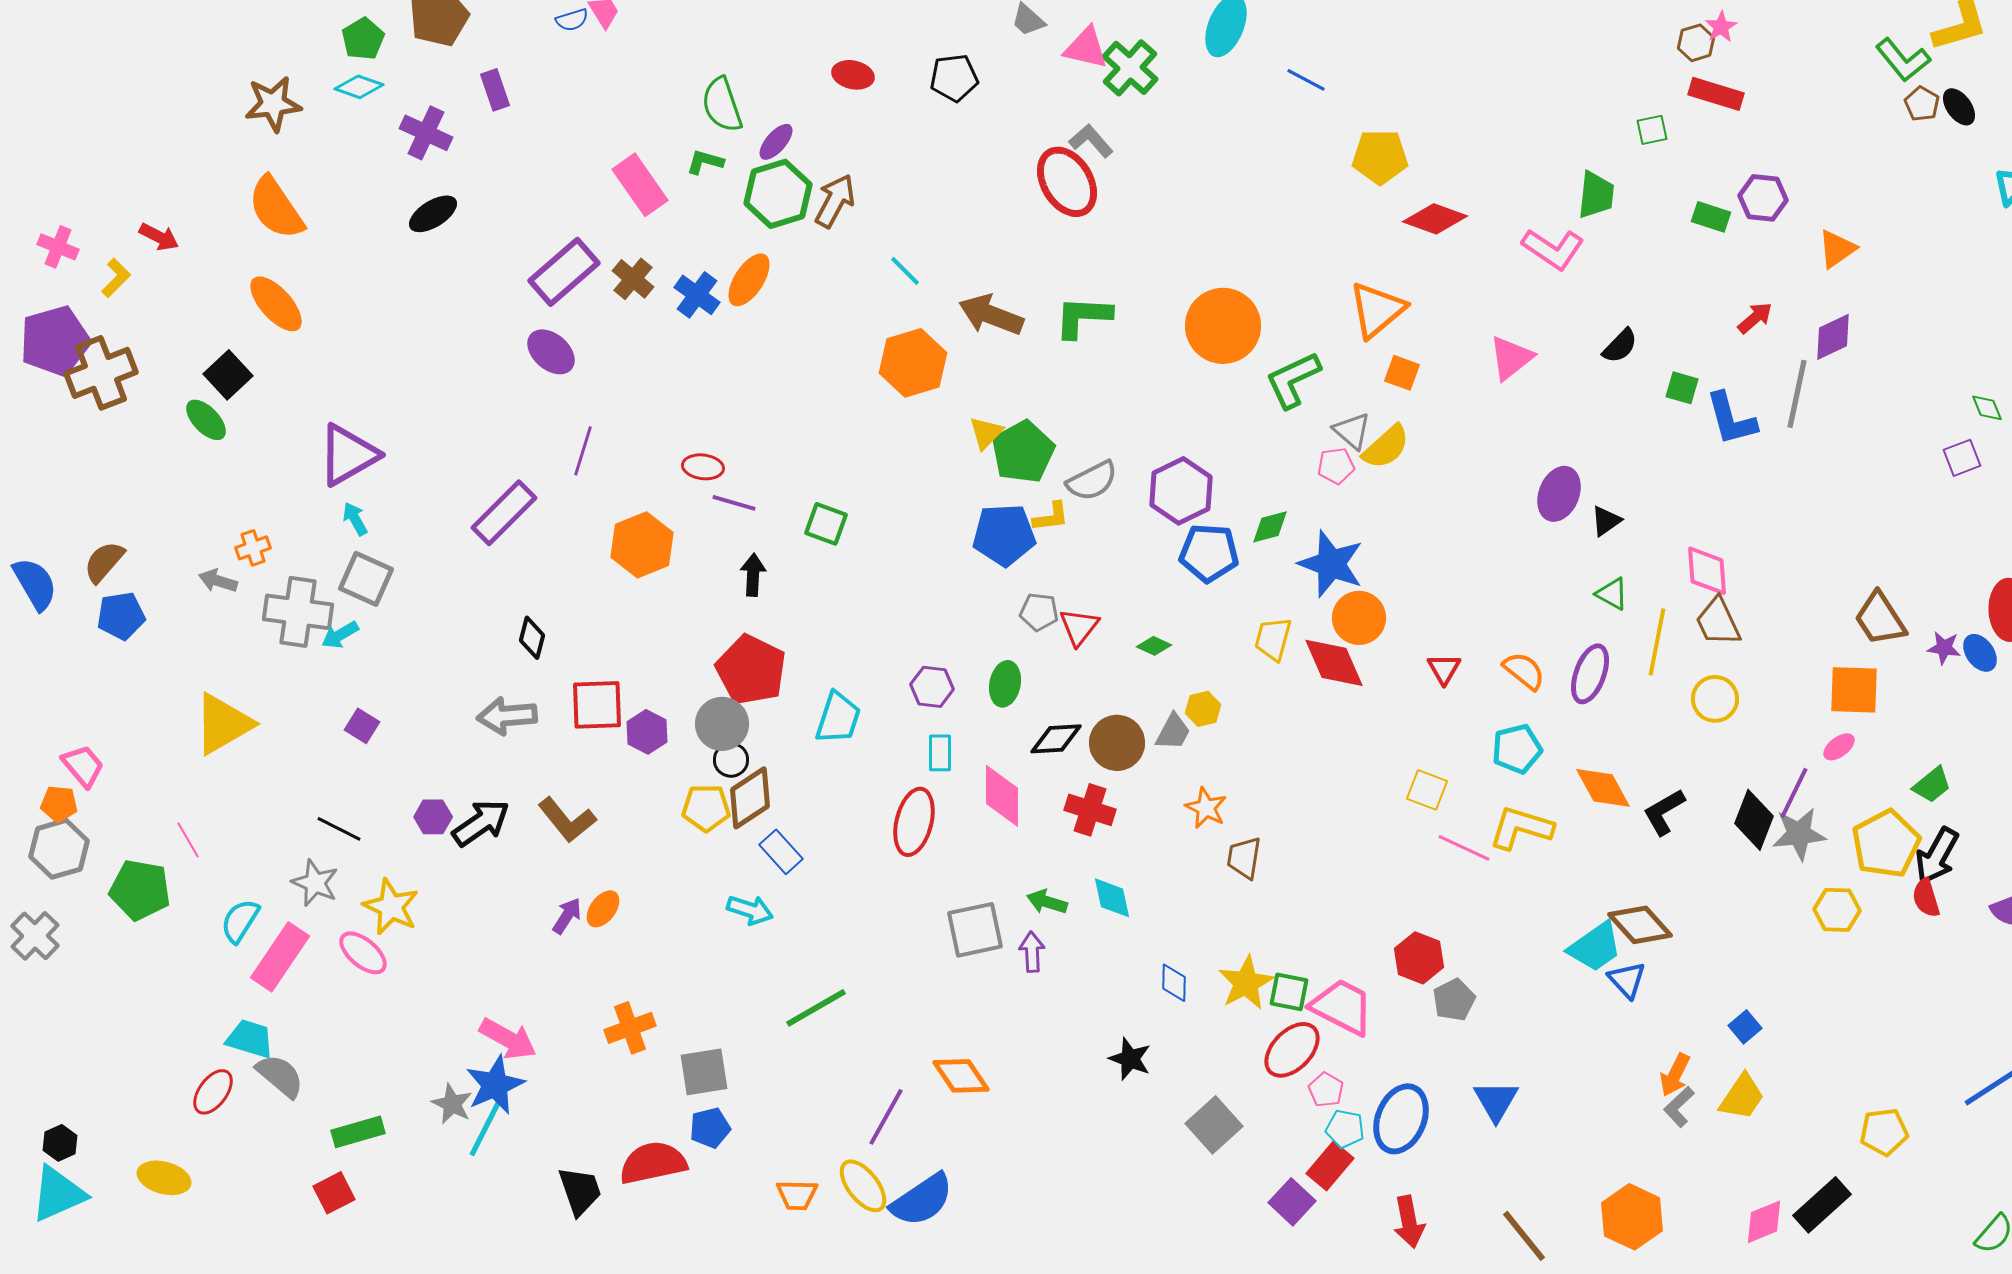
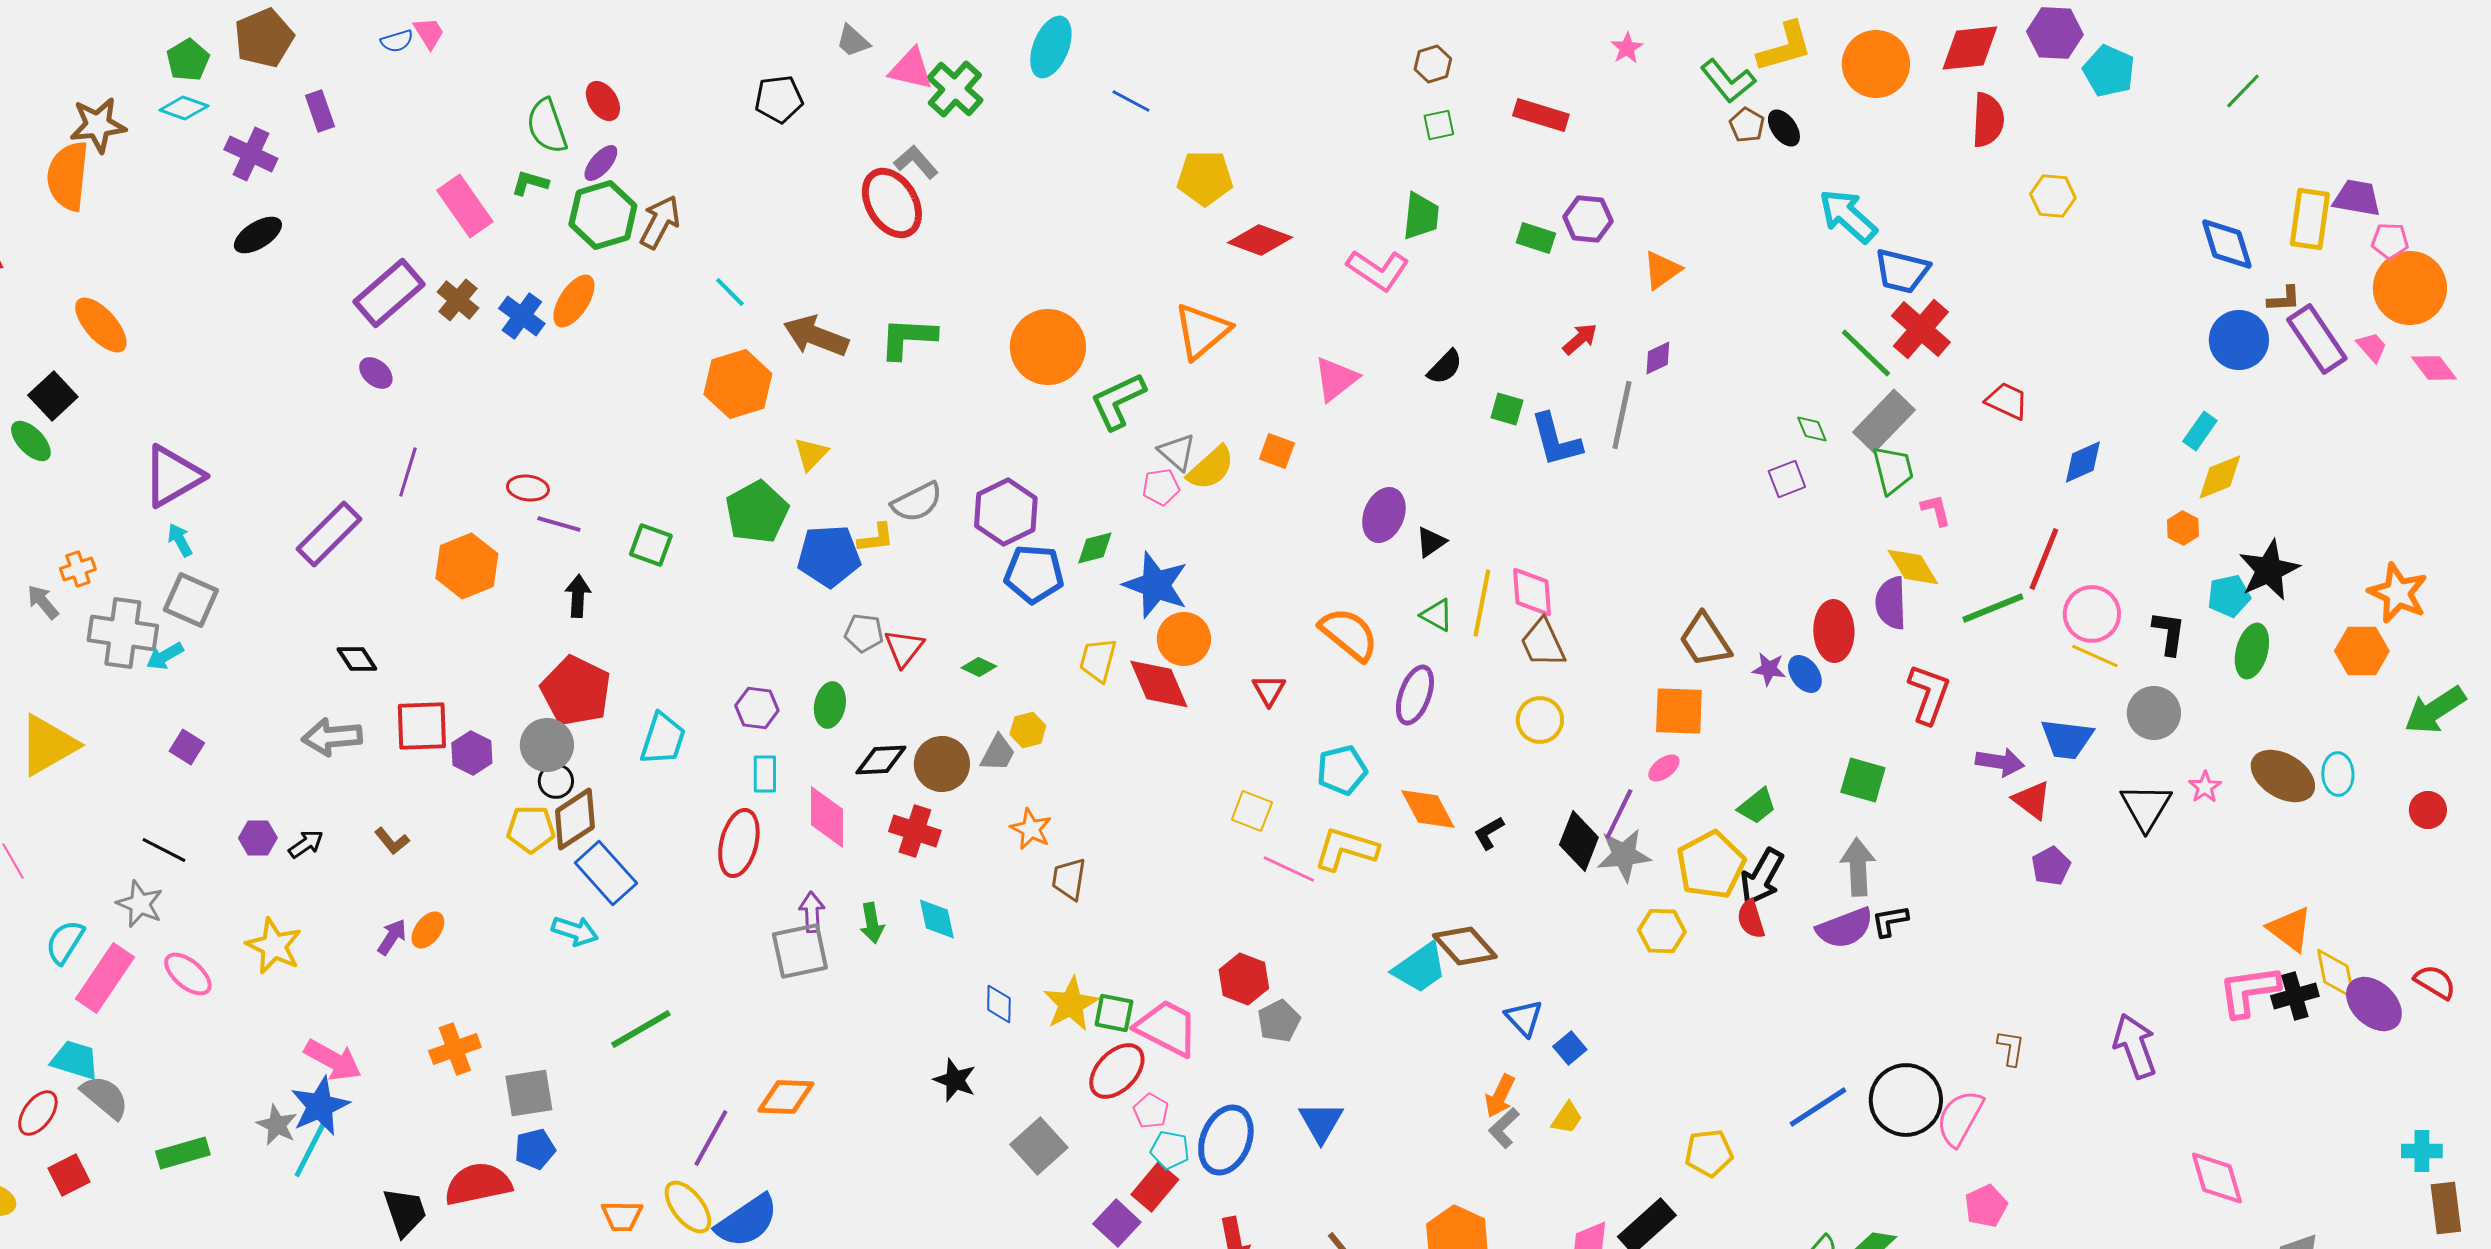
pink star: (1721, 27) -> (1627, 48), moved
brown hexagon: (1696, 43) -> (1433, 64), moved
red ellipse: (853, 75) -> (603, 101), moved, turned 45
green square: (1652, 130) -> (1439, 125), moved
orange semicircle: (276, 208) -> (68, 176), moved, turned 40
purple diamond: (1833, 337) -> (1658, 358), size x0.7
purple ellipse: (551, 352) -> (376, 373), size x0.7
orange square: (1402, 373) -> (1277, 451), moved
green pentagon: (1023, 452) -> (757, 512), moved
gray arrow: (218, 581) -> (43, 602), turned 33
black diamond: (532, 638) -> (357, 659), turned -48
yellow line: (1657, 642) -> (1482, 603), moved
orange semicircle: (1524, 671) -> (1349, 634), moved, size x1.4
black L-shape: (1664, 812) -> (1489, 833), size x0.7
brown L-shape: (567, 820) -> (392, 841), size x0.6
black arrow: (481, 823) -> (306, 844), size x0.6
blue rectangle: (781, 852) -> (606, 873), size x1.4
green arrow: (1047, 902) -> (872, 923), turned -117
yellow star: (391, 907) -> (274, 946), moved
purple arrow: (1032, 952) -> (812, 912), moved
blue triangle: (1627, 980) -> (1524, 1018), moved
orange diamond: (961, 1076) -> (786, 1097), turned -54
yellow trapezoid: (1742, 1097) -> (1567, 1118), size x0.7
red square: (334, 1193) -> (69, 1175), moved

